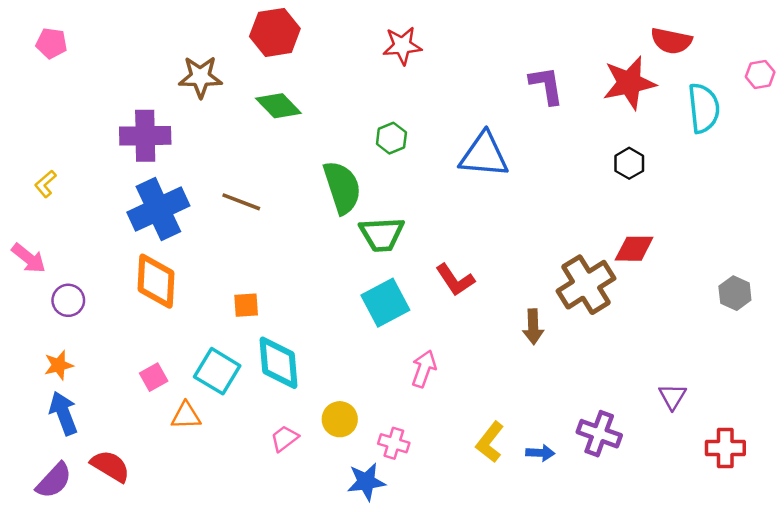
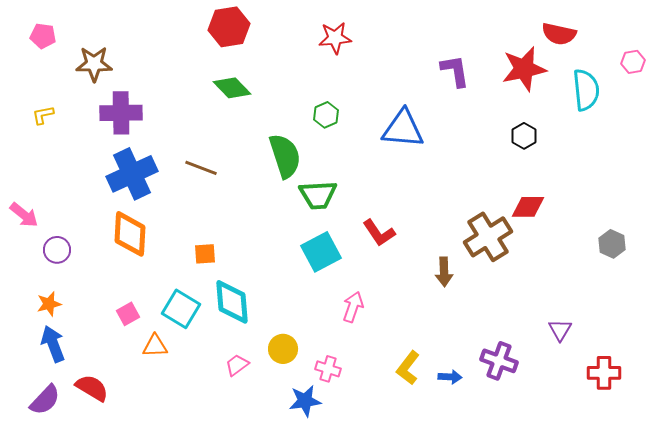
brown star: (200, 77) -> (94, 64), moved
yellow L-shape: (45, 184) -> (43, 115), moved, turned 30

